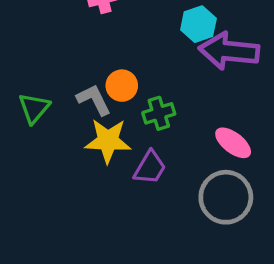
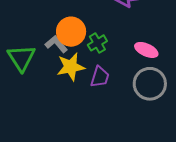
orange circle: (122, 86) -> (71, 32), size x1.5
green triangle: (34, 108) -> (21, 58), size x1.4

